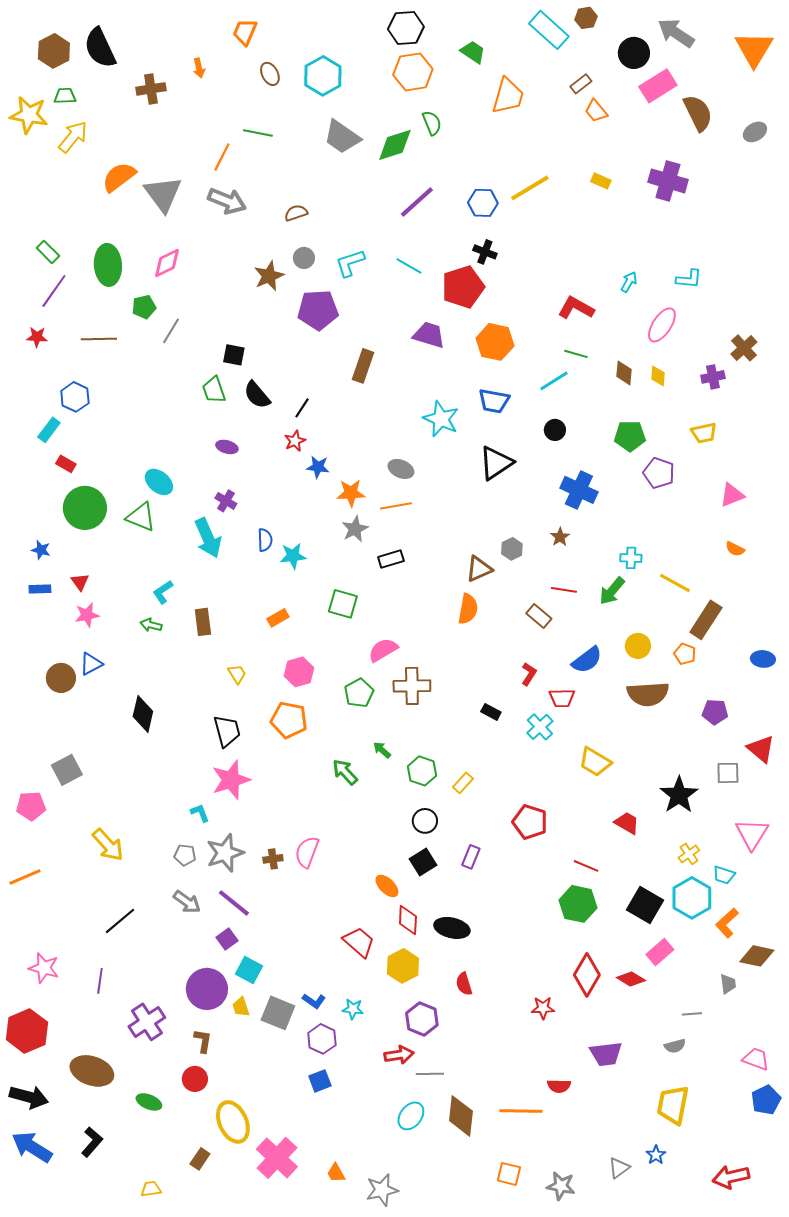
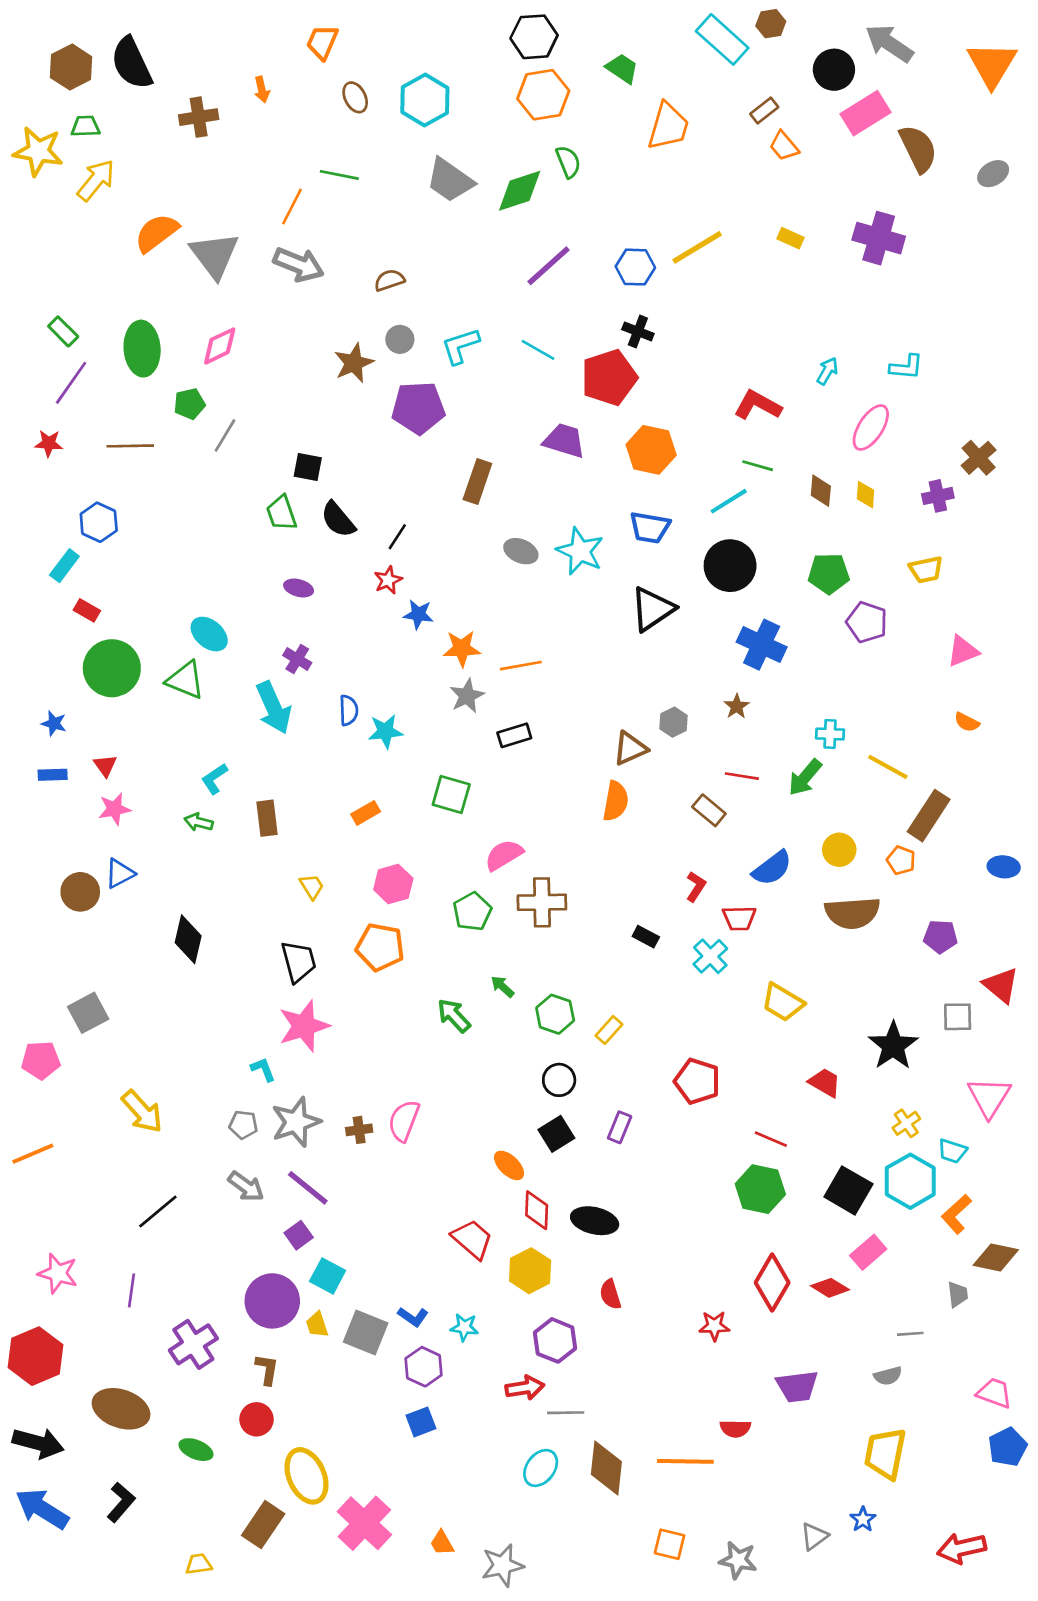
black circle: (555, 430) -> (730, 566), size x1.8
gray ellipse: (401, 469) -> (521, 551), moved
brown rectangle: (200, 1159) -> (263, 1525), size x1.6

